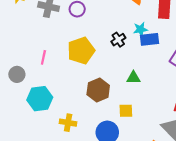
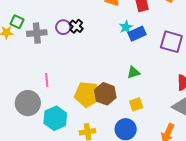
black cross: (118, 40) -> (76, 26), moved
yellow pentagon: (81, 51) -> (87, 94), moved, turned -30
gray circle: (17, 74) -> (28, 103), size x1.6

